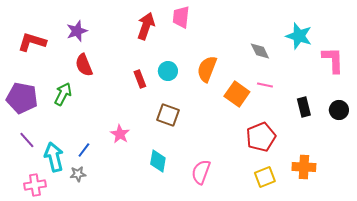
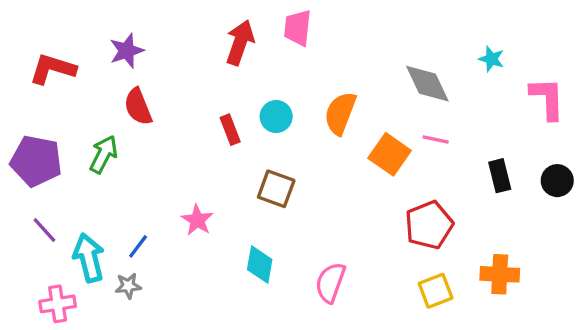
cyan star: (299, 36) -> (491, 59), size x0.6
gray diamond: (260, 51) -> (427, 84), size x1.4

